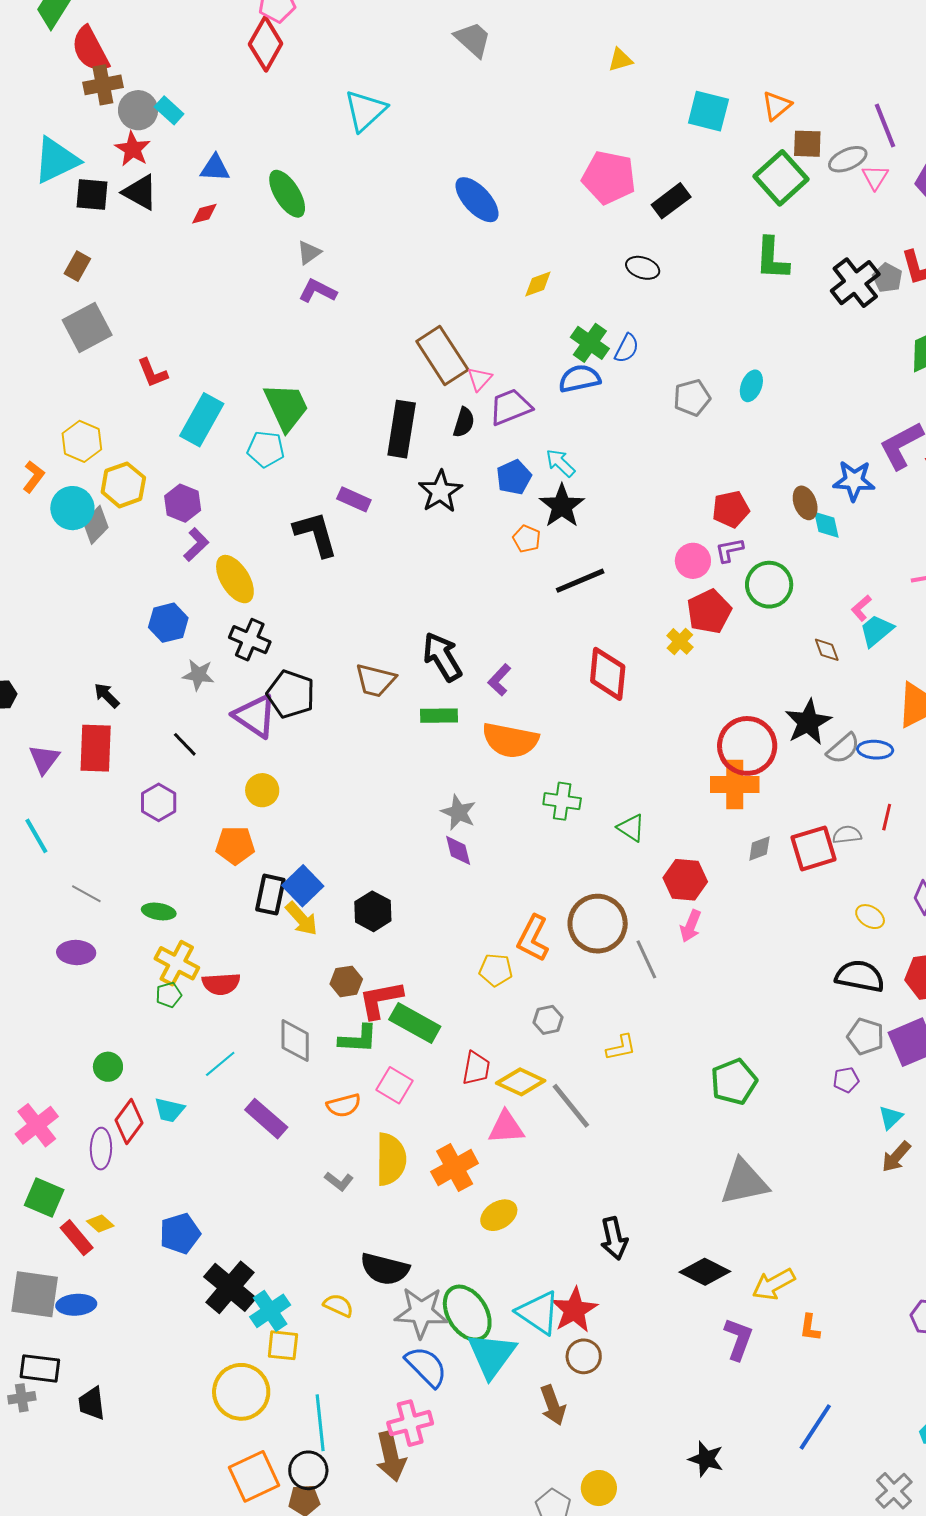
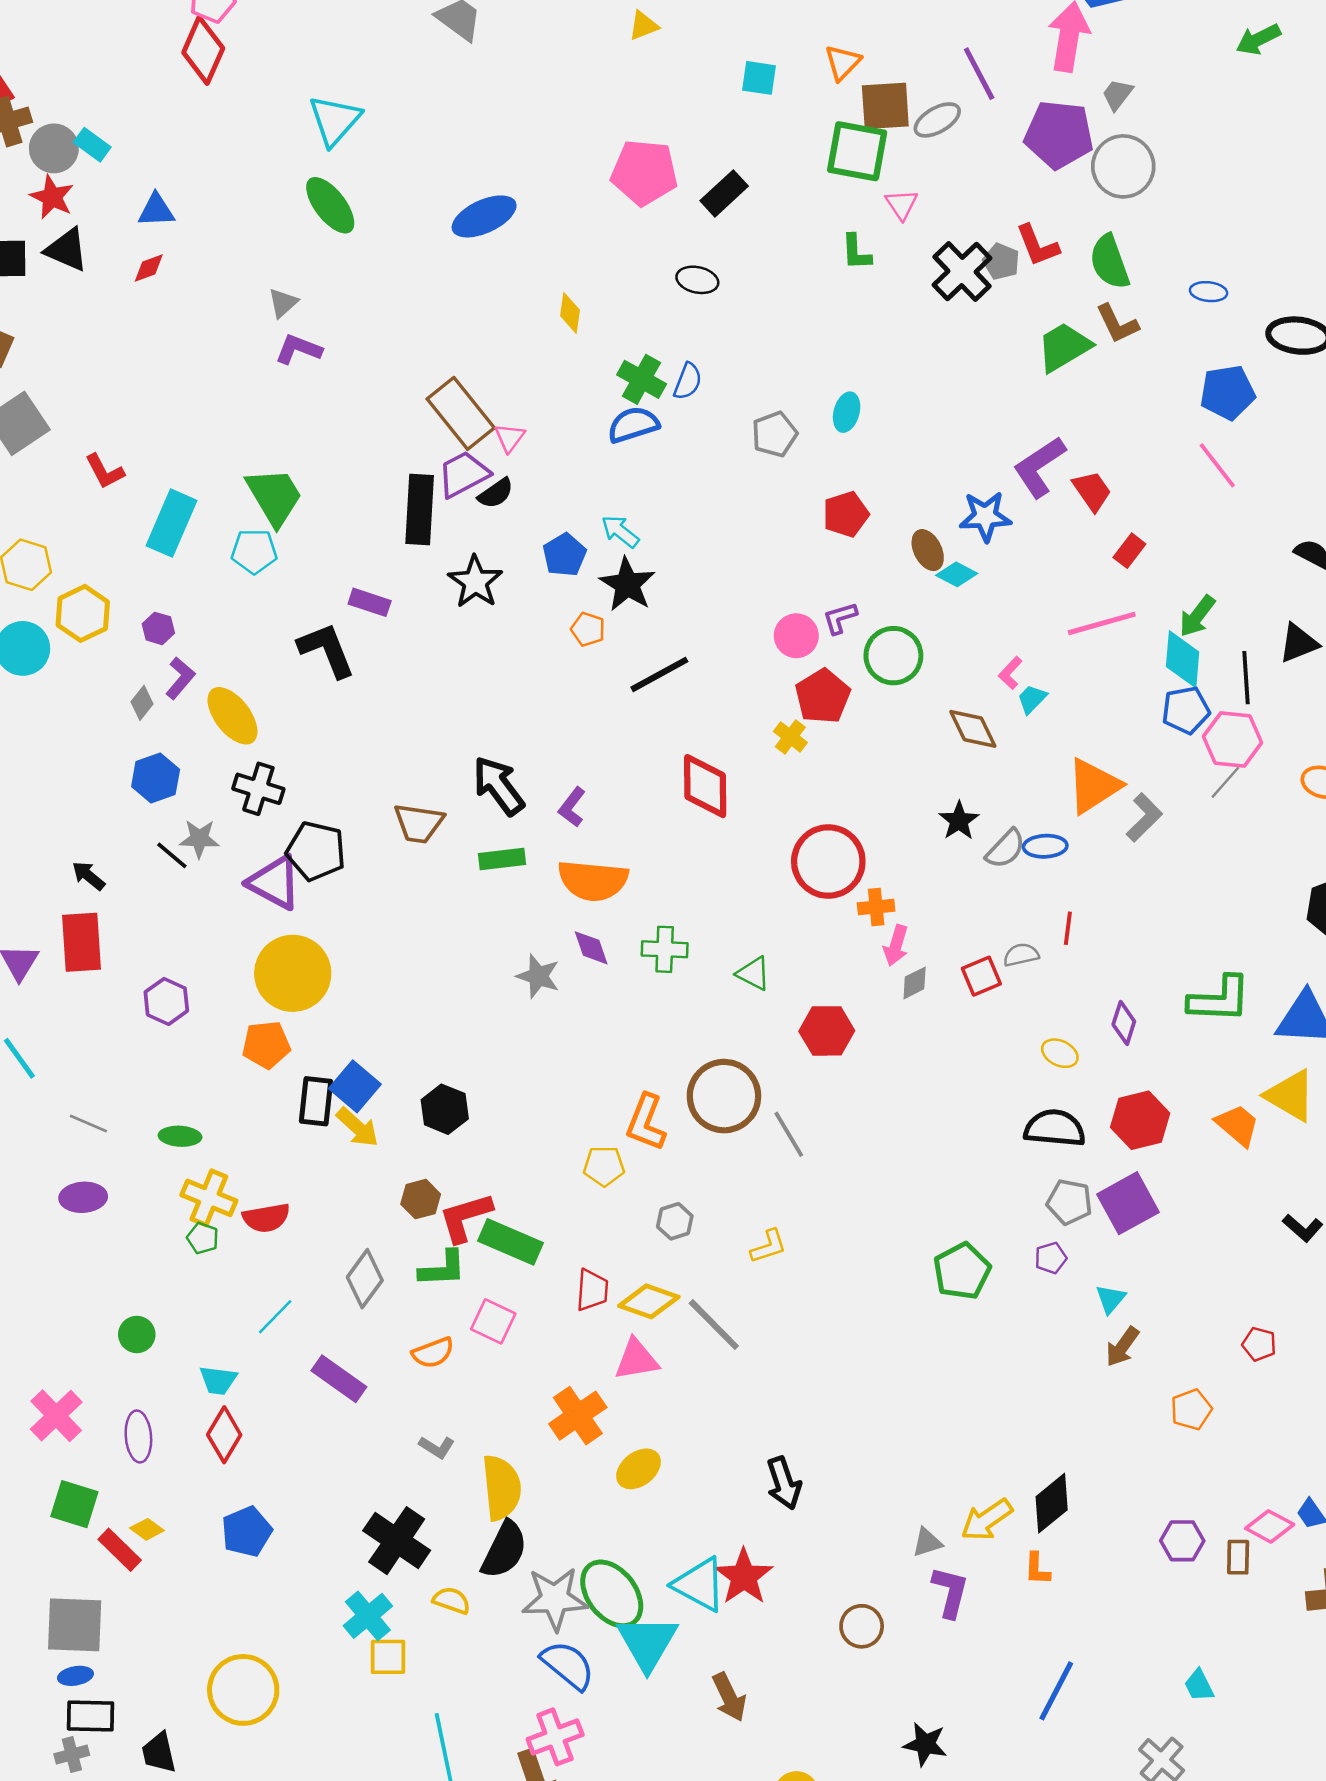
cyan square: (708, 111) -> (759, 78), size x0.7
brown square: (807, 144) -> (885, 106), size x1.4
pink triangle: (875, 177) -> (902, 204), moved
green square: (781, 178) -> (857, 151), turned -32
green ellipse: (287, 194) -> (330, 205), moved
blue ellipse: (477, 200) -> (484, 216), turned -66
green L-shape: (772, 259) -> (856, 252), size x0.7
yellow diamond: (538, 284) -> (570, 313), turned -56
purple trapezoid: (510, 407) -> (463, 474), moved
black semicircle: (464, 422) -> (496, 493), turned 44
purple hexagon: (183, 503) -> (158, 628), size x0.7
red pentagon: (731, 509) -> (846, 514), moved
gray diamond: (96, 525) -> (142, 703), moved, size x0.7
cyan diamond: (826, 525) -> (957, 574), turned -44
cyan trapezoid: (876, 631) -> (1032, 699), size x0.7
brown diamond: (827, 650) -> (973, 729), size x1.5
black star: (808, 722) -> (959, 821), size x0.7
black line: (185, 744) -> (172, 855), moved
red circle: (747, 746) -> (828, 862), moved
orange cross: (735, 785) -> (876, 907), size x0.6
yellow circle: (262, 790) -> (293, 973), size x1.8
red square: (813, 848) -> (981, 976), size x0.7
purple diamond: (458, 850) -> (591, 948), moved
pink arrow: (691, 926) -> (896, 946), moved
green pentagon: (169, 995) -> (203, 1238), turned -30
gray diamond: (295, 1041) -> (365, 1279), turned 42
green pentagon: (734, 1082) -> (962, 1271), moved
red diamond: (129, 1122) -> (224, 1435), moved
yellow semicircle: (391, 1159) -> (502, 1488), moved
gray triangle: (744, 1182) -> (927, 1542), moved, size x0.5
black semicircle: (385, 1269) -> (504, 1550), turned -72
black diamond: (705, 1272) -> (1052, 1503), moved, turned -60
black cross: (230, 1287) -> (397, 1541), moved
blue ellipse: (76, 1305) -> (75, 1676), moved, size x0.7
brown circle: (584, 1356) -> (862, 1626), moved
yellow circle: (241, 1392) -> (243, 1690), moved

